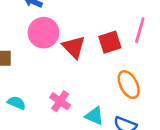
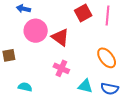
red square: (110, 42) -> (83, 13), moved
pink cross: (60, 101) -> (61, 68), moved

